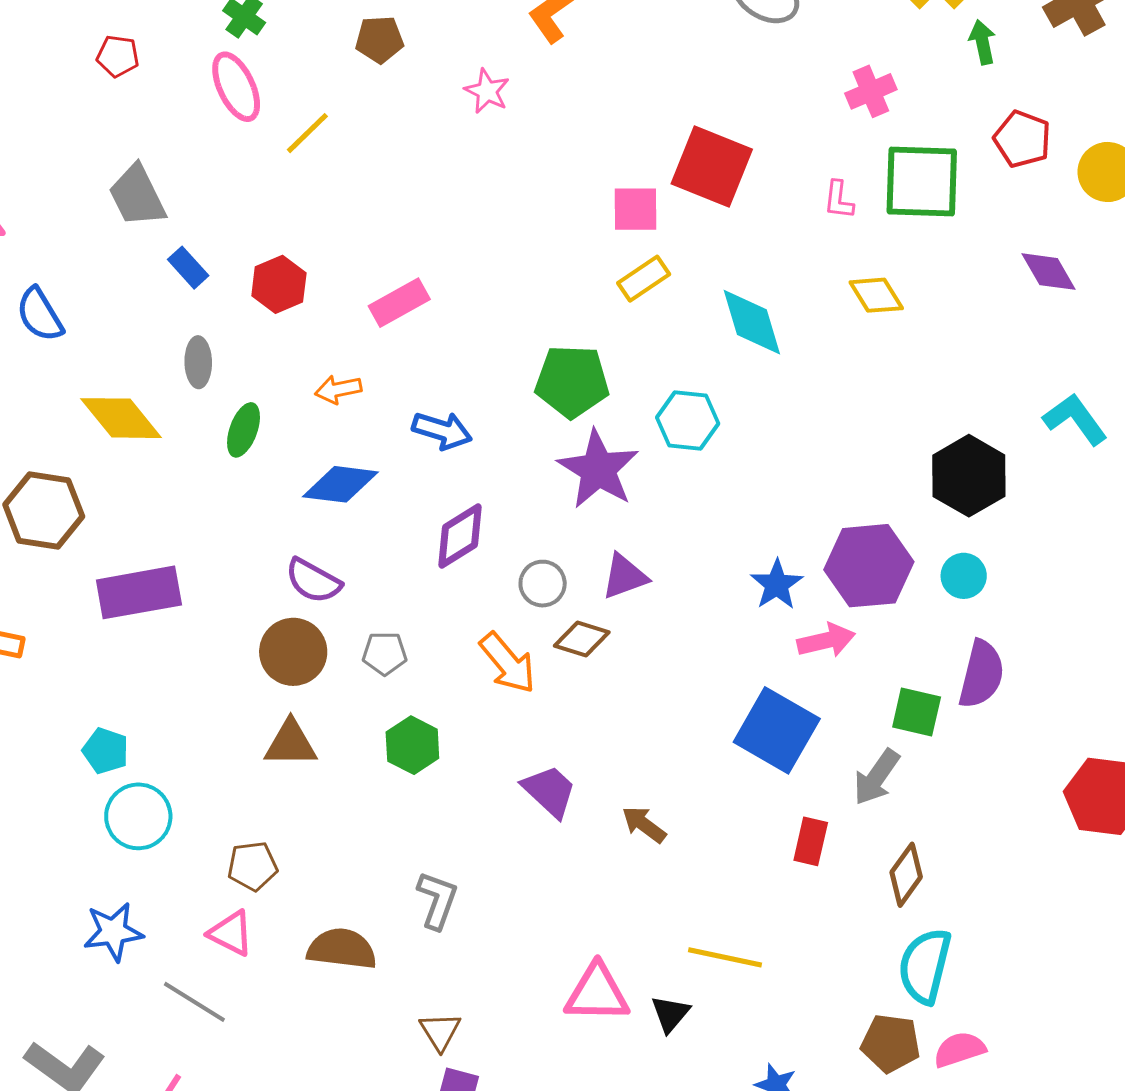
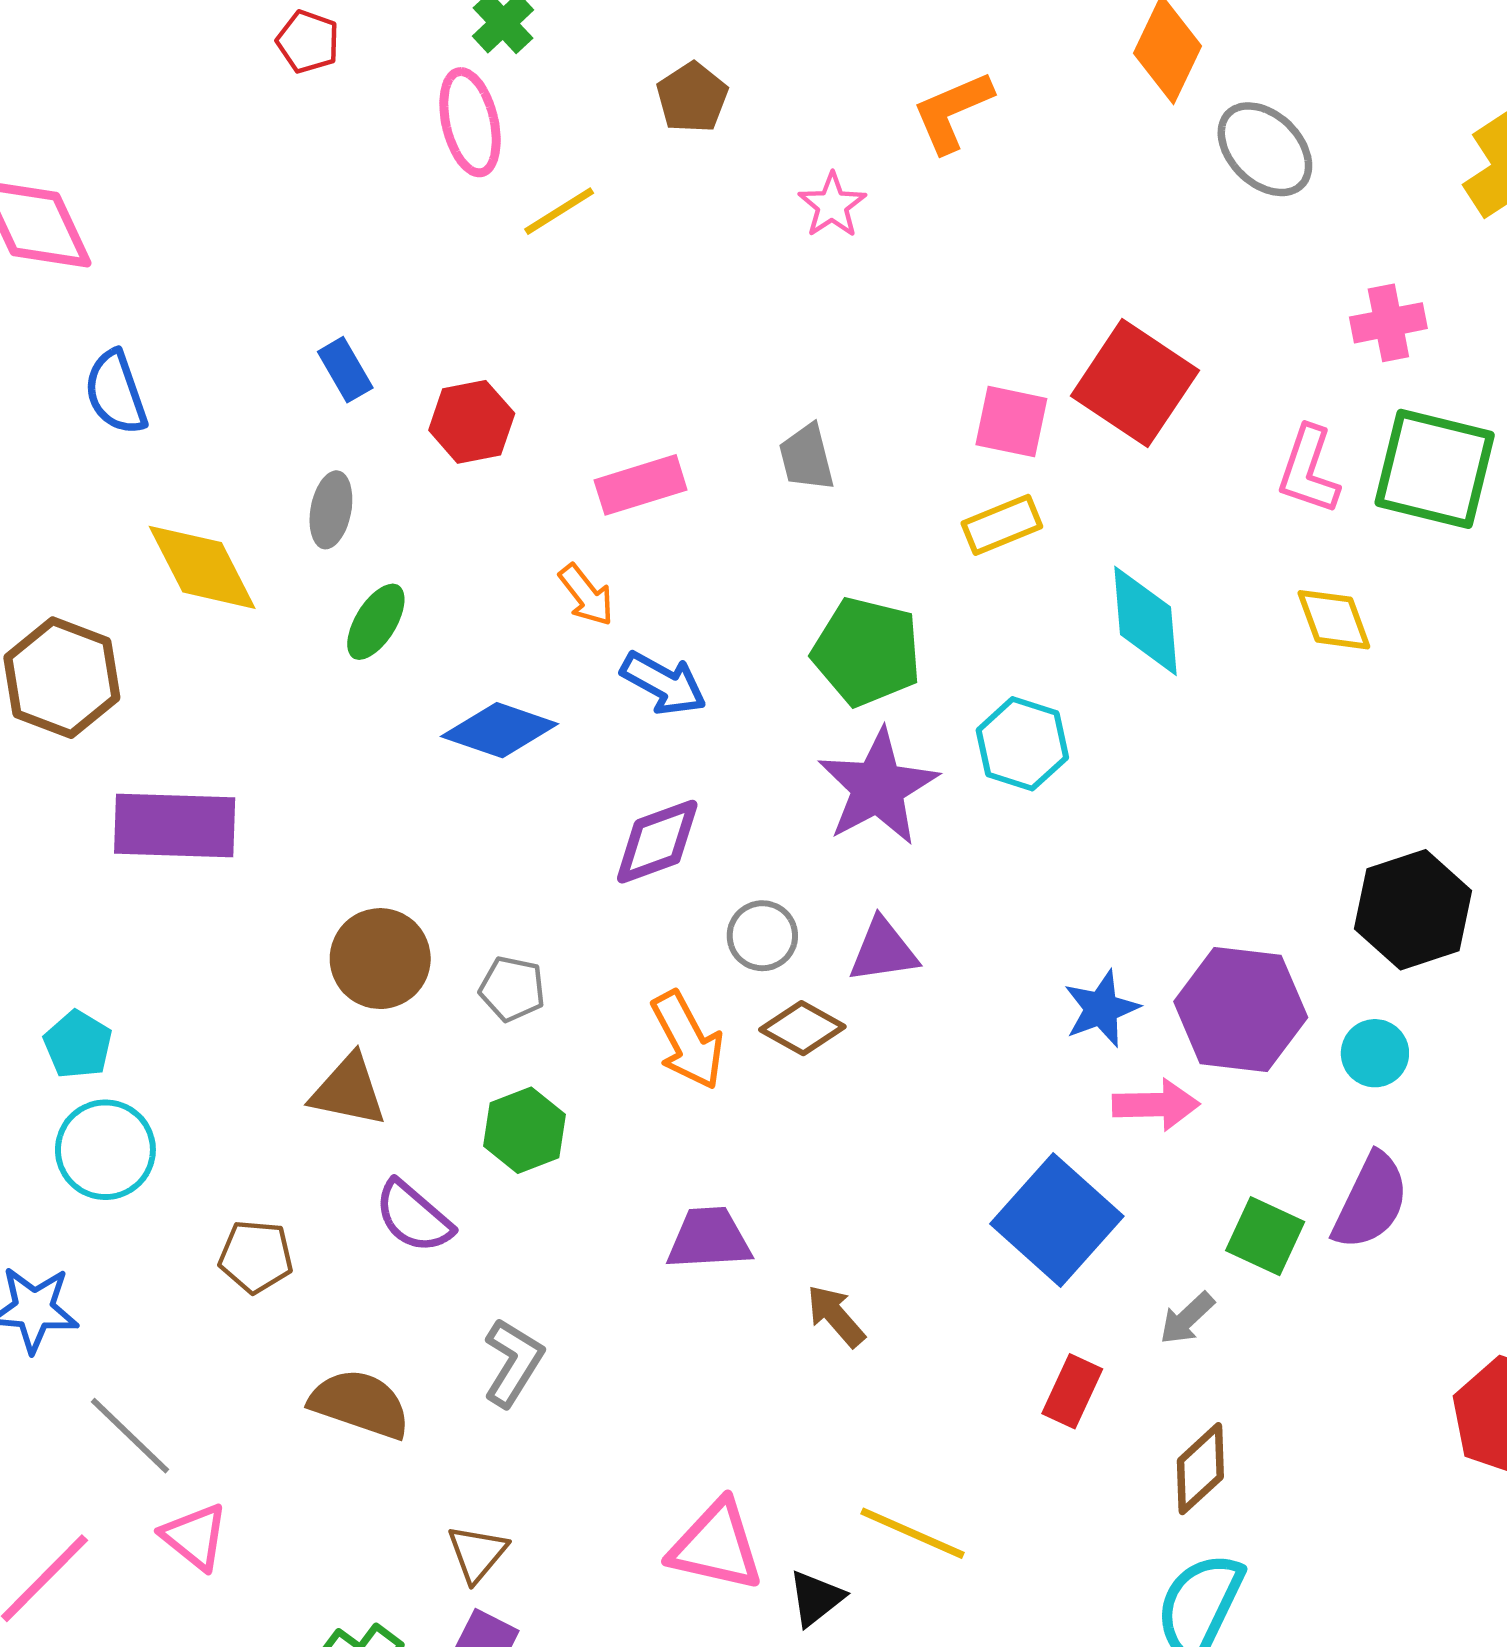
brown pentagon: (379, 39) -> (692, 98), turned 30
gray trapezoid: (137, 196) -> (807, 457), moved, size x0.7
pink L-shape: (839, 200) -> (1309, 470), size x1.5
orange arrow: (338, 389) -> (586, 595), moved, turned -129
purple semicircle: (313, 581) -> (414, 1217), moved
gray arrow: (876, 777) -> (1187, 1318), size x0.7
purple trapezoid: (549, 791) -> (709, 1239), turned -58
pink triangle: (231, 933) -> (195, 1537), moved

